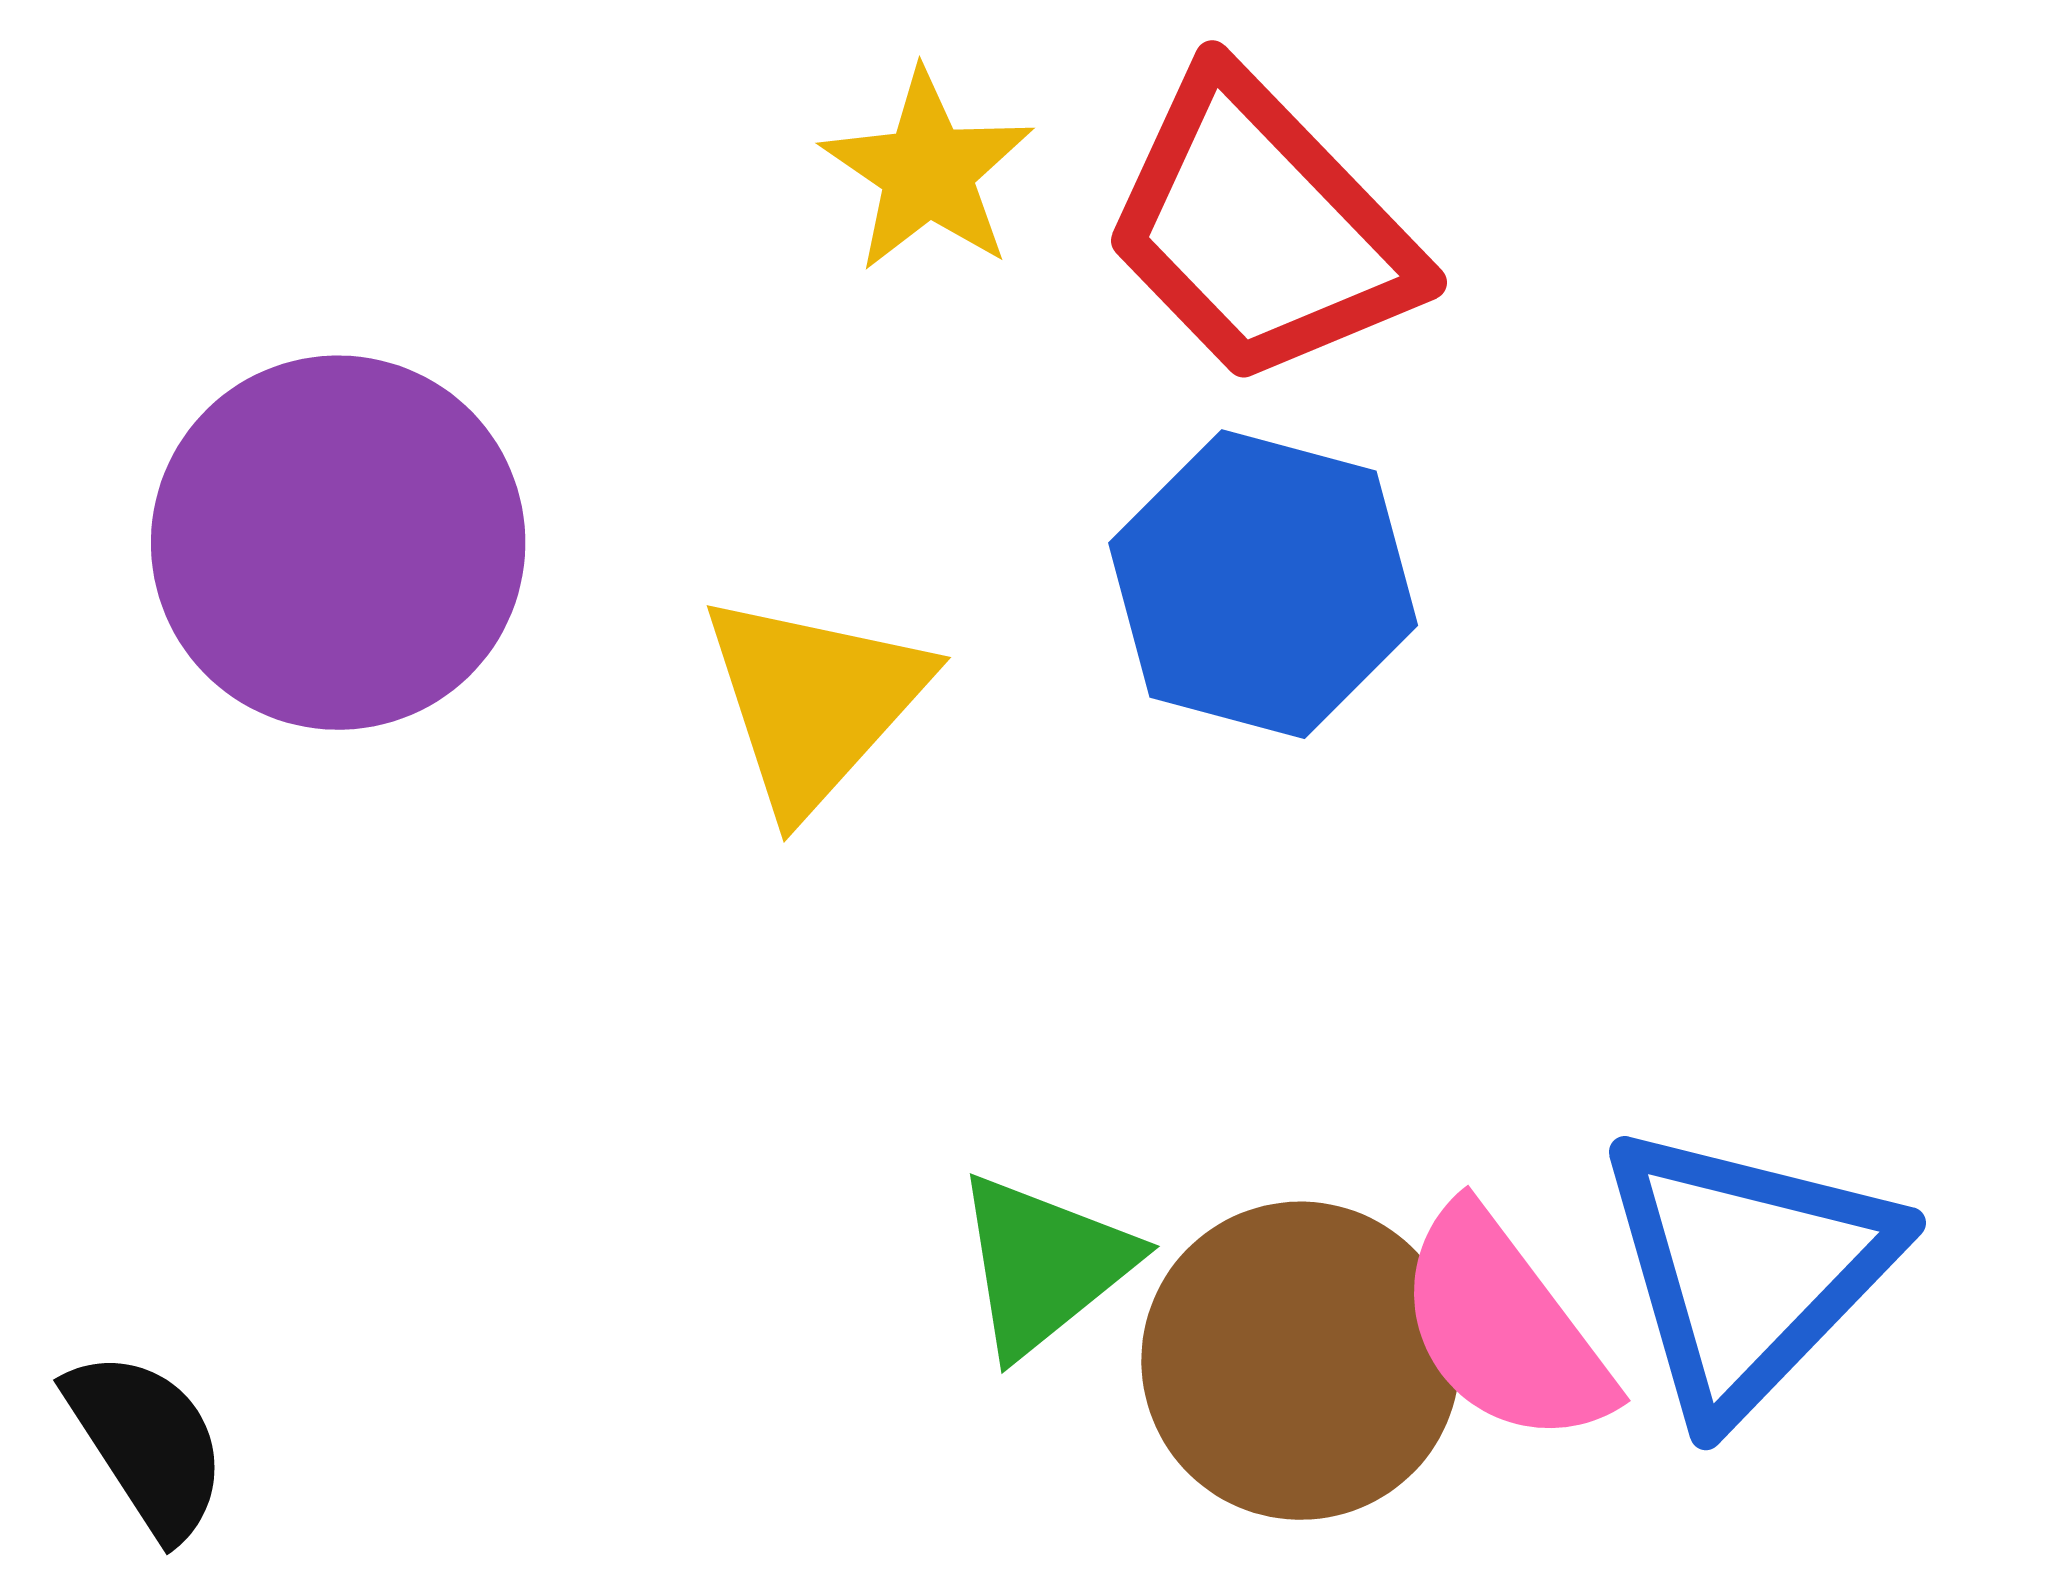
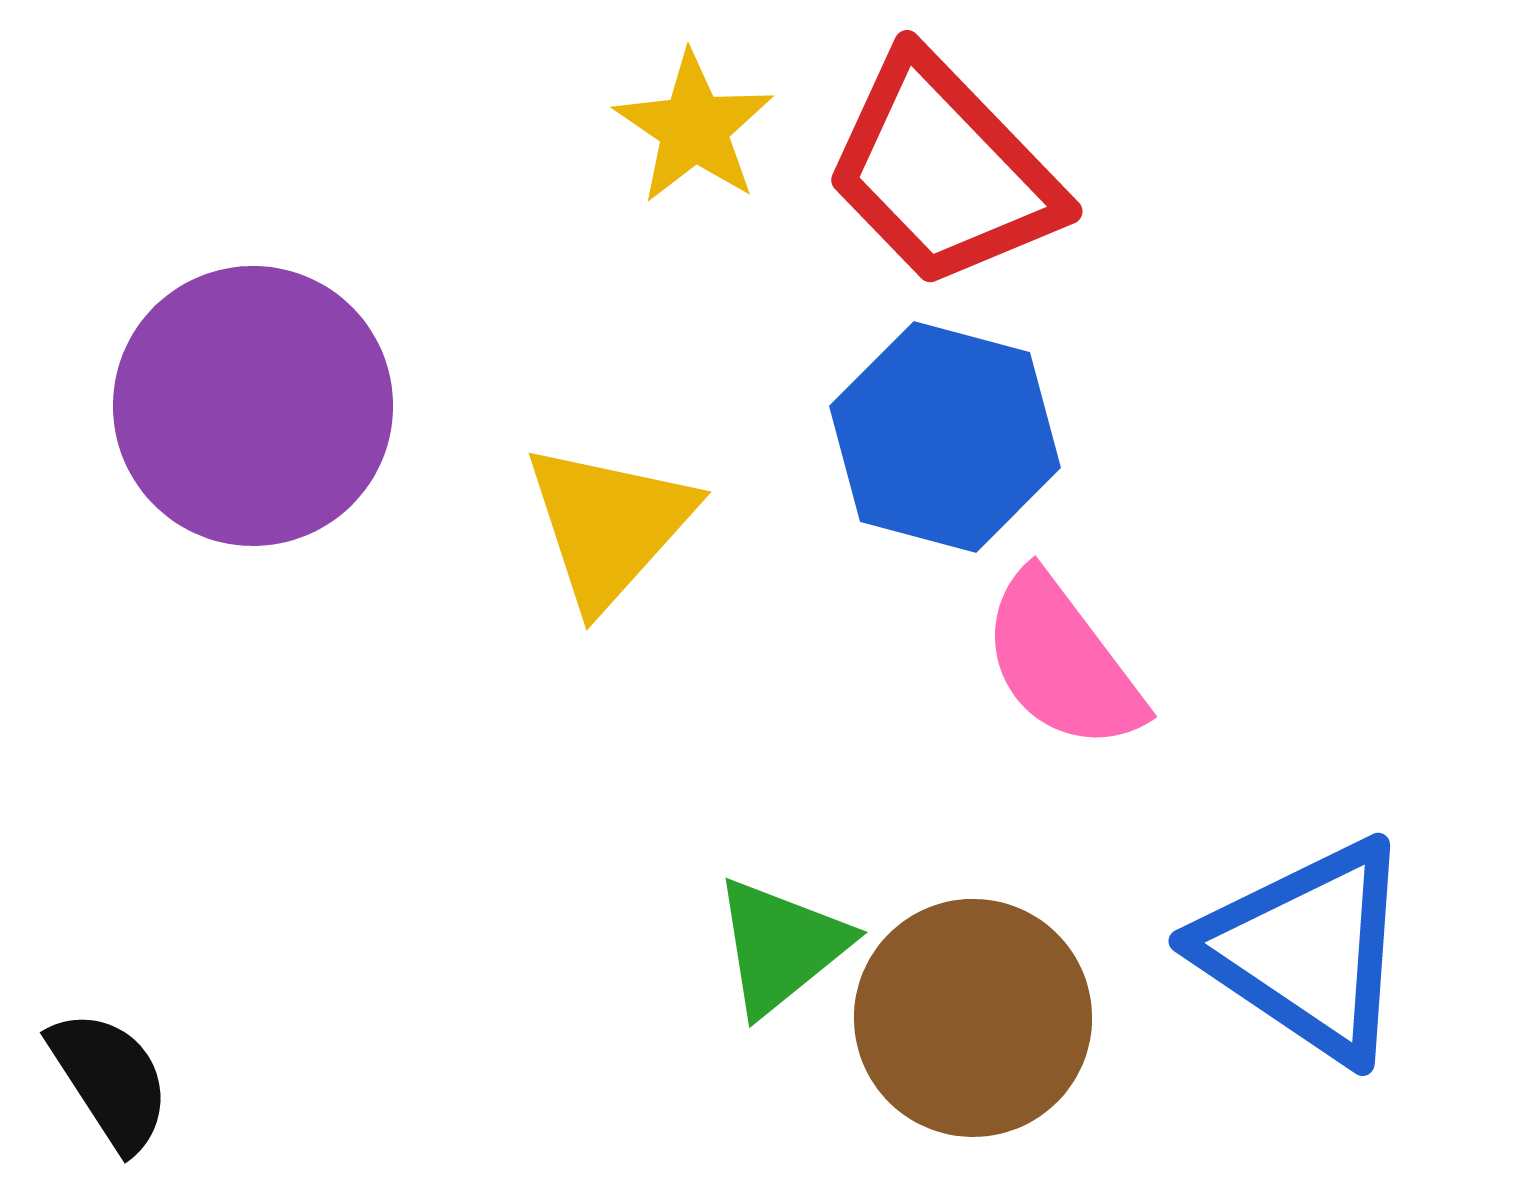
blue triangle: (1747, 1270) -> (1307, 950), turned -40
pink semicircle: (1504, 1327) -> (1062, 662), moved

